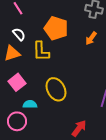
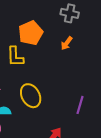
orange pentagon: (56, 28) -> (31, 33), turned 30

